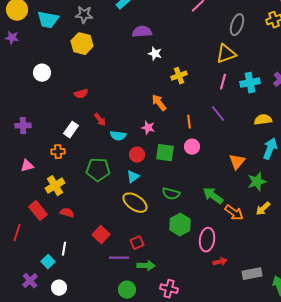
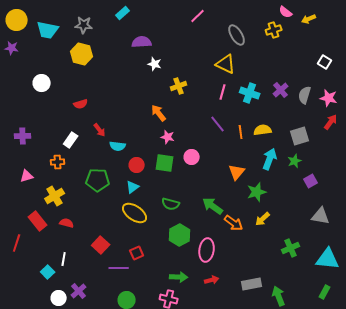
gray ellipse: (237, 25) -> (237, 35), turned -50
yellow triangle: (226, 54) -> (226, 64), turned 45
cyan cross: (250, 83) -> (250, 93), turned 30
orange line: (189, 122) -> (241, 132), moved
pink star: (148, 128) -> (168, 137), moved
red arrow: (220, 262) -> (212, 280), moved
green arrow: (146, 266) -> (179, 277), moved
purple cross: (30, 281) -> (79, 291), moved

